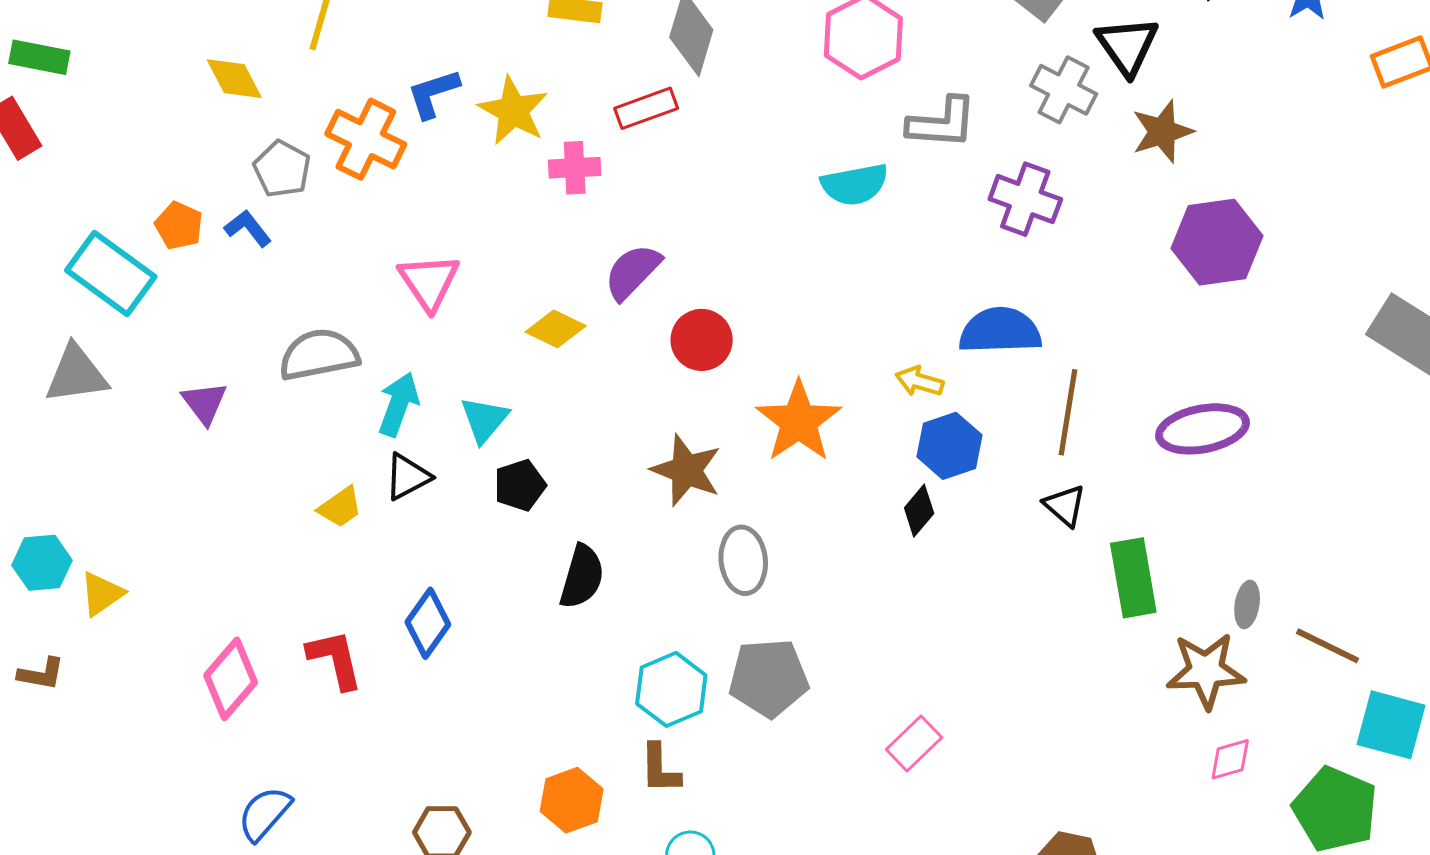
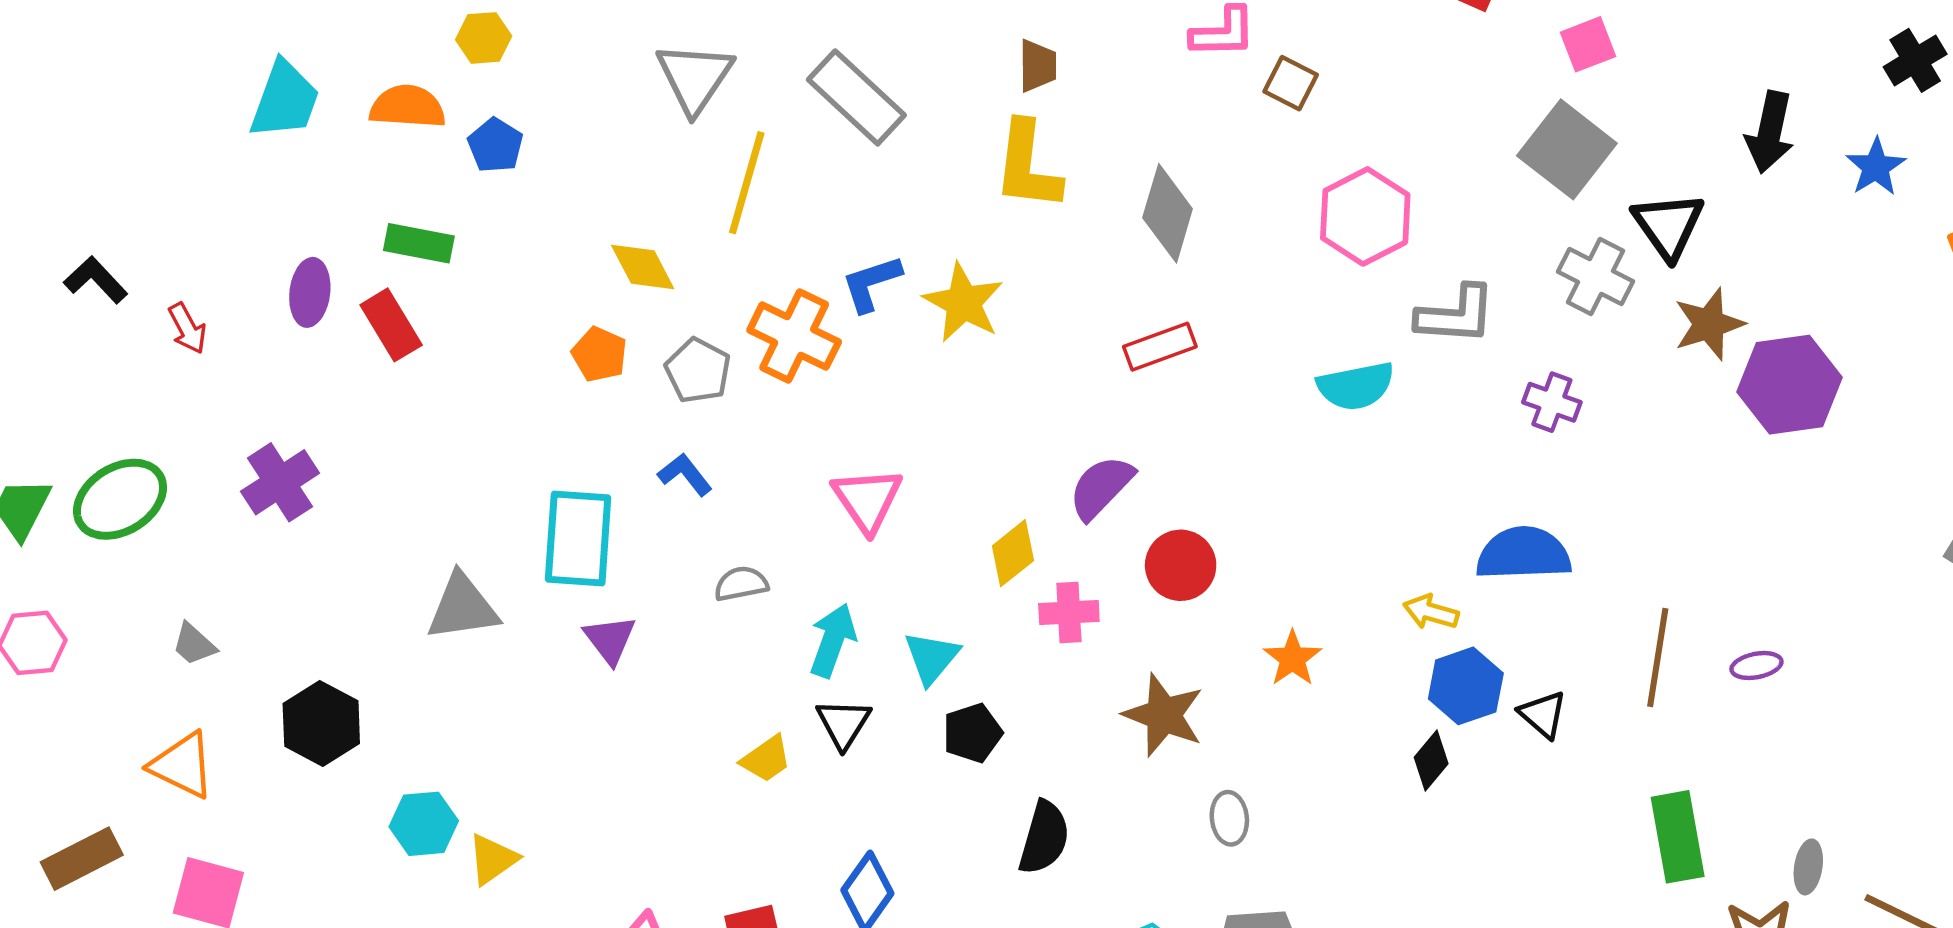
red rectangle: (646, 108) -> (1160, 347), moved
pink cross: (575, 168) -> (1069, 612), moved
purple cross: (1025, 199) -> (1552, 402), size x0.7
orange pentagon: (179, 226) -> (599, 354), moved
blue L-shape: (248, 228) -> (685, 475), moved
purple hexagon: (1217, 242) -> (1790, 385), moved
cyan rectangle: (111, 273) -> (578, 538), moved, turned 58
yellow diamond: (556, 329) -> (1013, 553), turned -64
gray semicircle: (319, 355) -> (741, 584), size x0.6
brown line: (1068, 412) -> (1658, 657), moved
orange star: (799, 421) -> (1292, 658), size x0.6
purple ellipse: (1203, 429) -> (1756, 665), size x0.5
black triangle: (408, 477) -> (843, 723), turned -30
black triangle: (1065, 506) -> (1543, 714), moved
gray ellipse: (743, 560) -> (1229, 818), size x0.7

